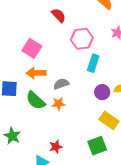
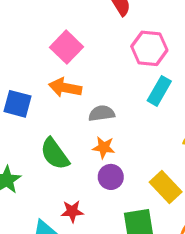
purple circle: (102, 92) -> (111, 177), moved
green semicircle: (36, 100) -> (55, 154), moved
orange star: (58, 104) -> (104, 147), moved

